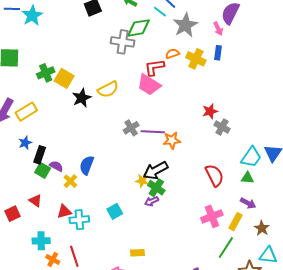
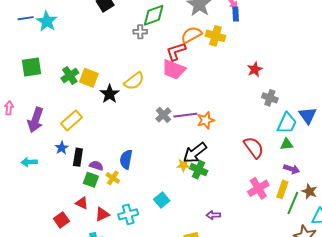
gray cross: (123, 42) -> (140, 32), size x0.6
blue rectangle: (218, 53) -> (236, 14), moved
orange semicircle: (172, 54) -> (191, 35), size x1.5
red star: (210, 111) -> (255, 69), moved
yellow rectangle: (26, 112) -> (72, 120), moved
gray cross: (222, 127) -> (270, 98), moved
green square: (43, 170) -> (91, 180), moved
purple arrow: (151, 201) -> (213, 215), moved, turned 32
red triangle: (64, 212) -> (102, 214), moved
green line: (226, 248) -> (293, 203), moved

